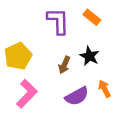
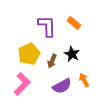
yellow pentagon: (18, 56) -> (29, 54), moved

